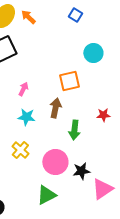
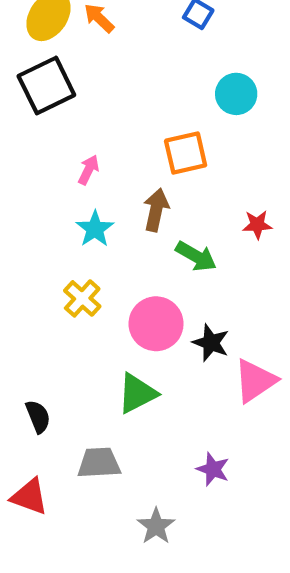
cyan star: (26, 117) -> (95, 229), turned 30
green arrow: (74, 130) -> (196, 256), turned -66
black star: (81, 171) -> (211, 343), turned 30

